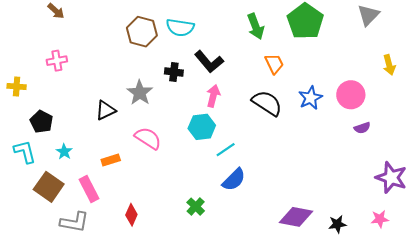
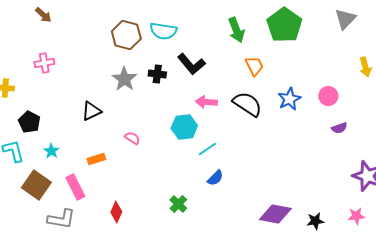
gray star: (140, 93) -> (124, 79), moved
pink circle: (351, 95) -> (328, 96), size x0.7
pink arrow: (213, 96) -> (206, 102), moved, turned -100
pink semicircle: (148, 138) -> (132, 138), size x0.6
blue semicircle: (234, 180) -> (215, 178), size x0.7

